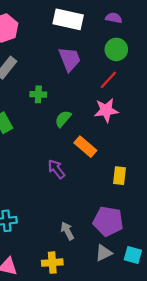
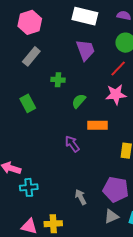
orange rectangle: (85, 147) -> (97, 125), turned -42
yellow cross: (52, 263) -> (53, 224), moved

